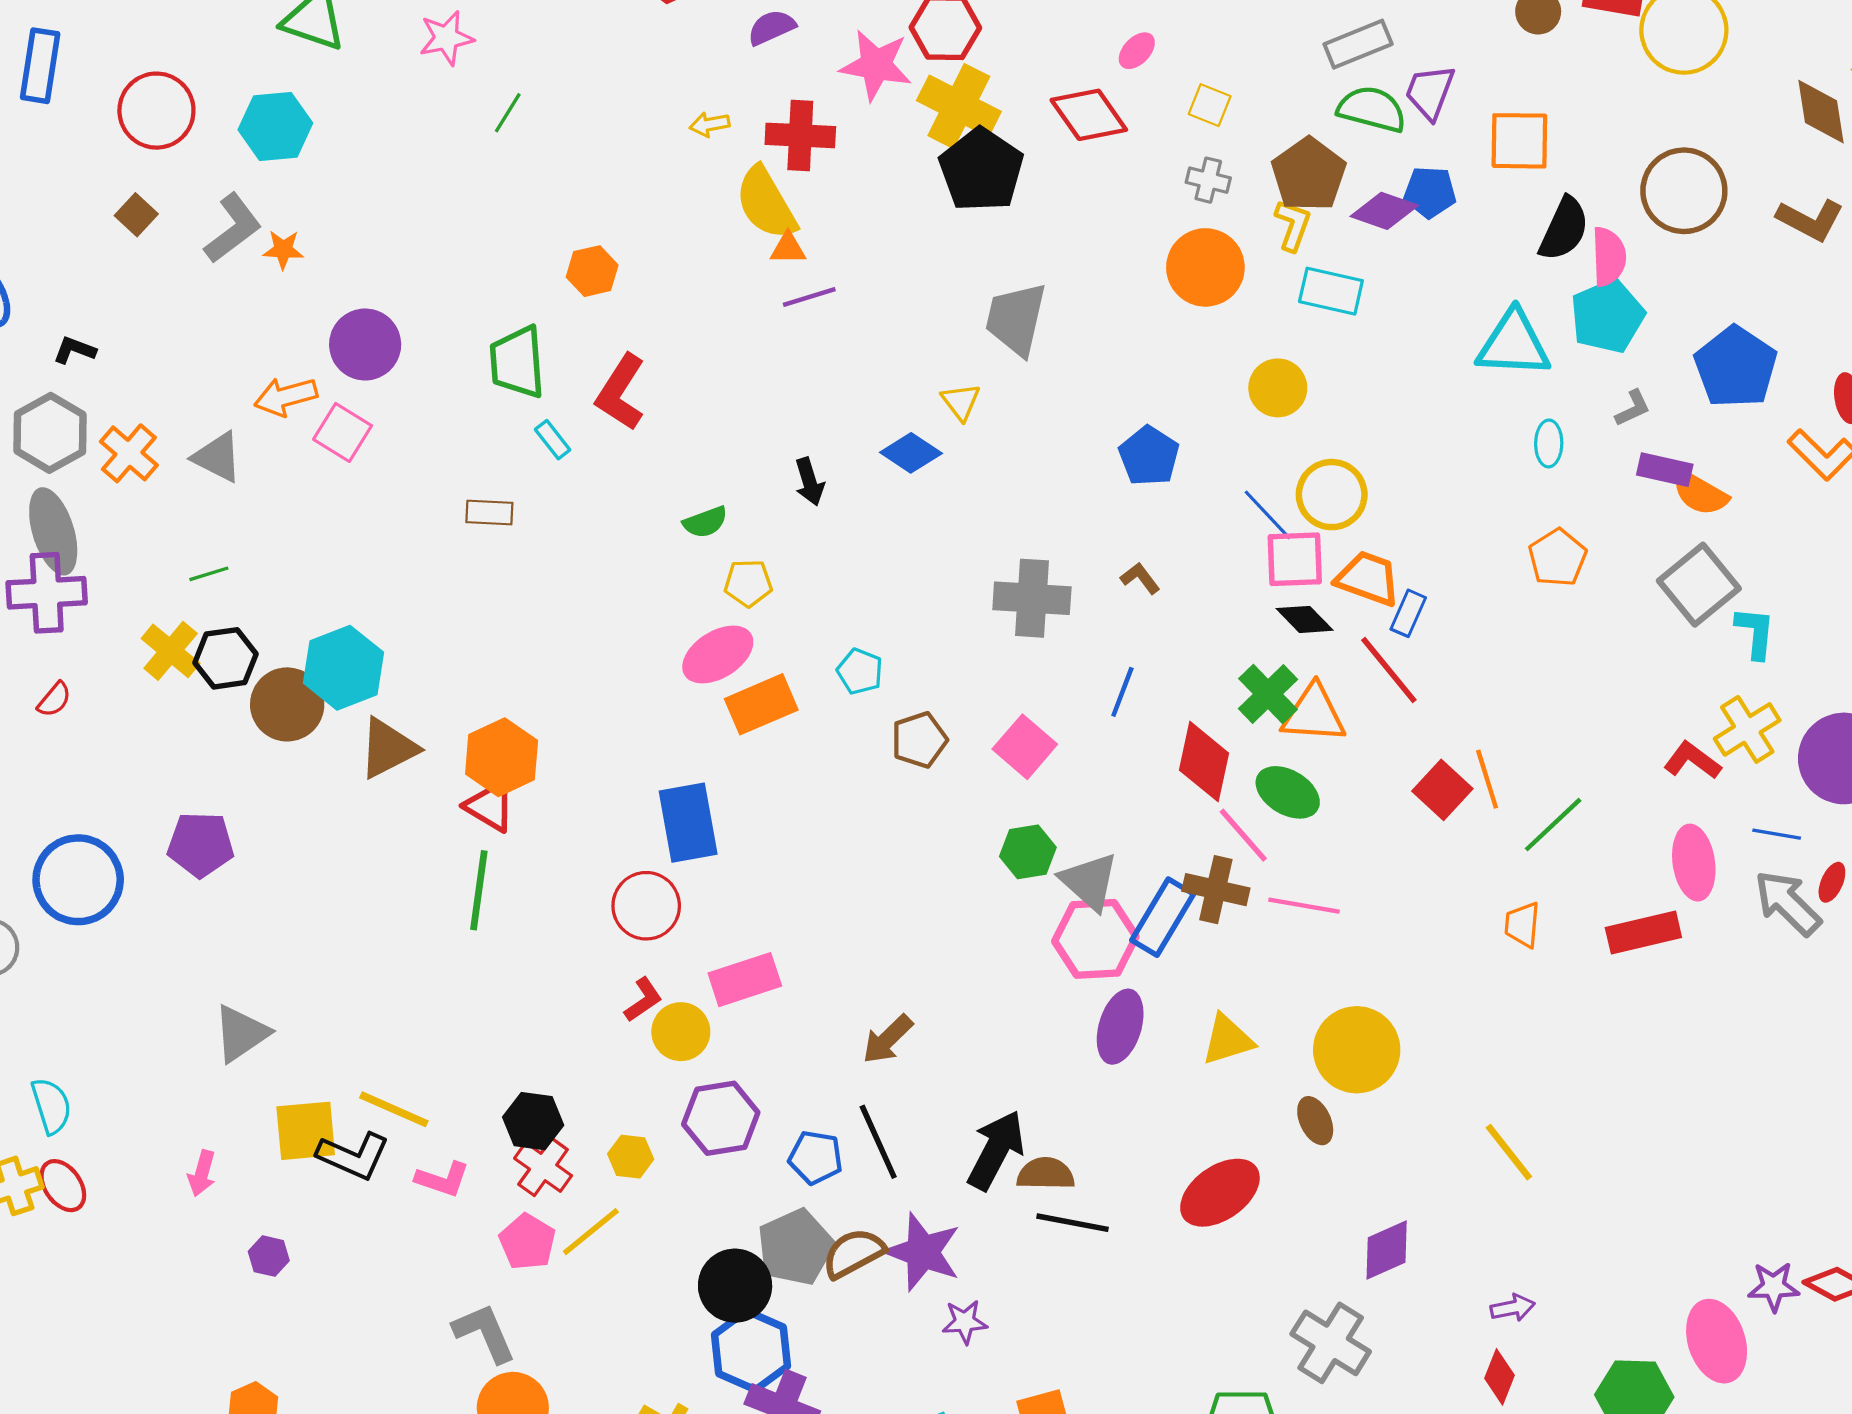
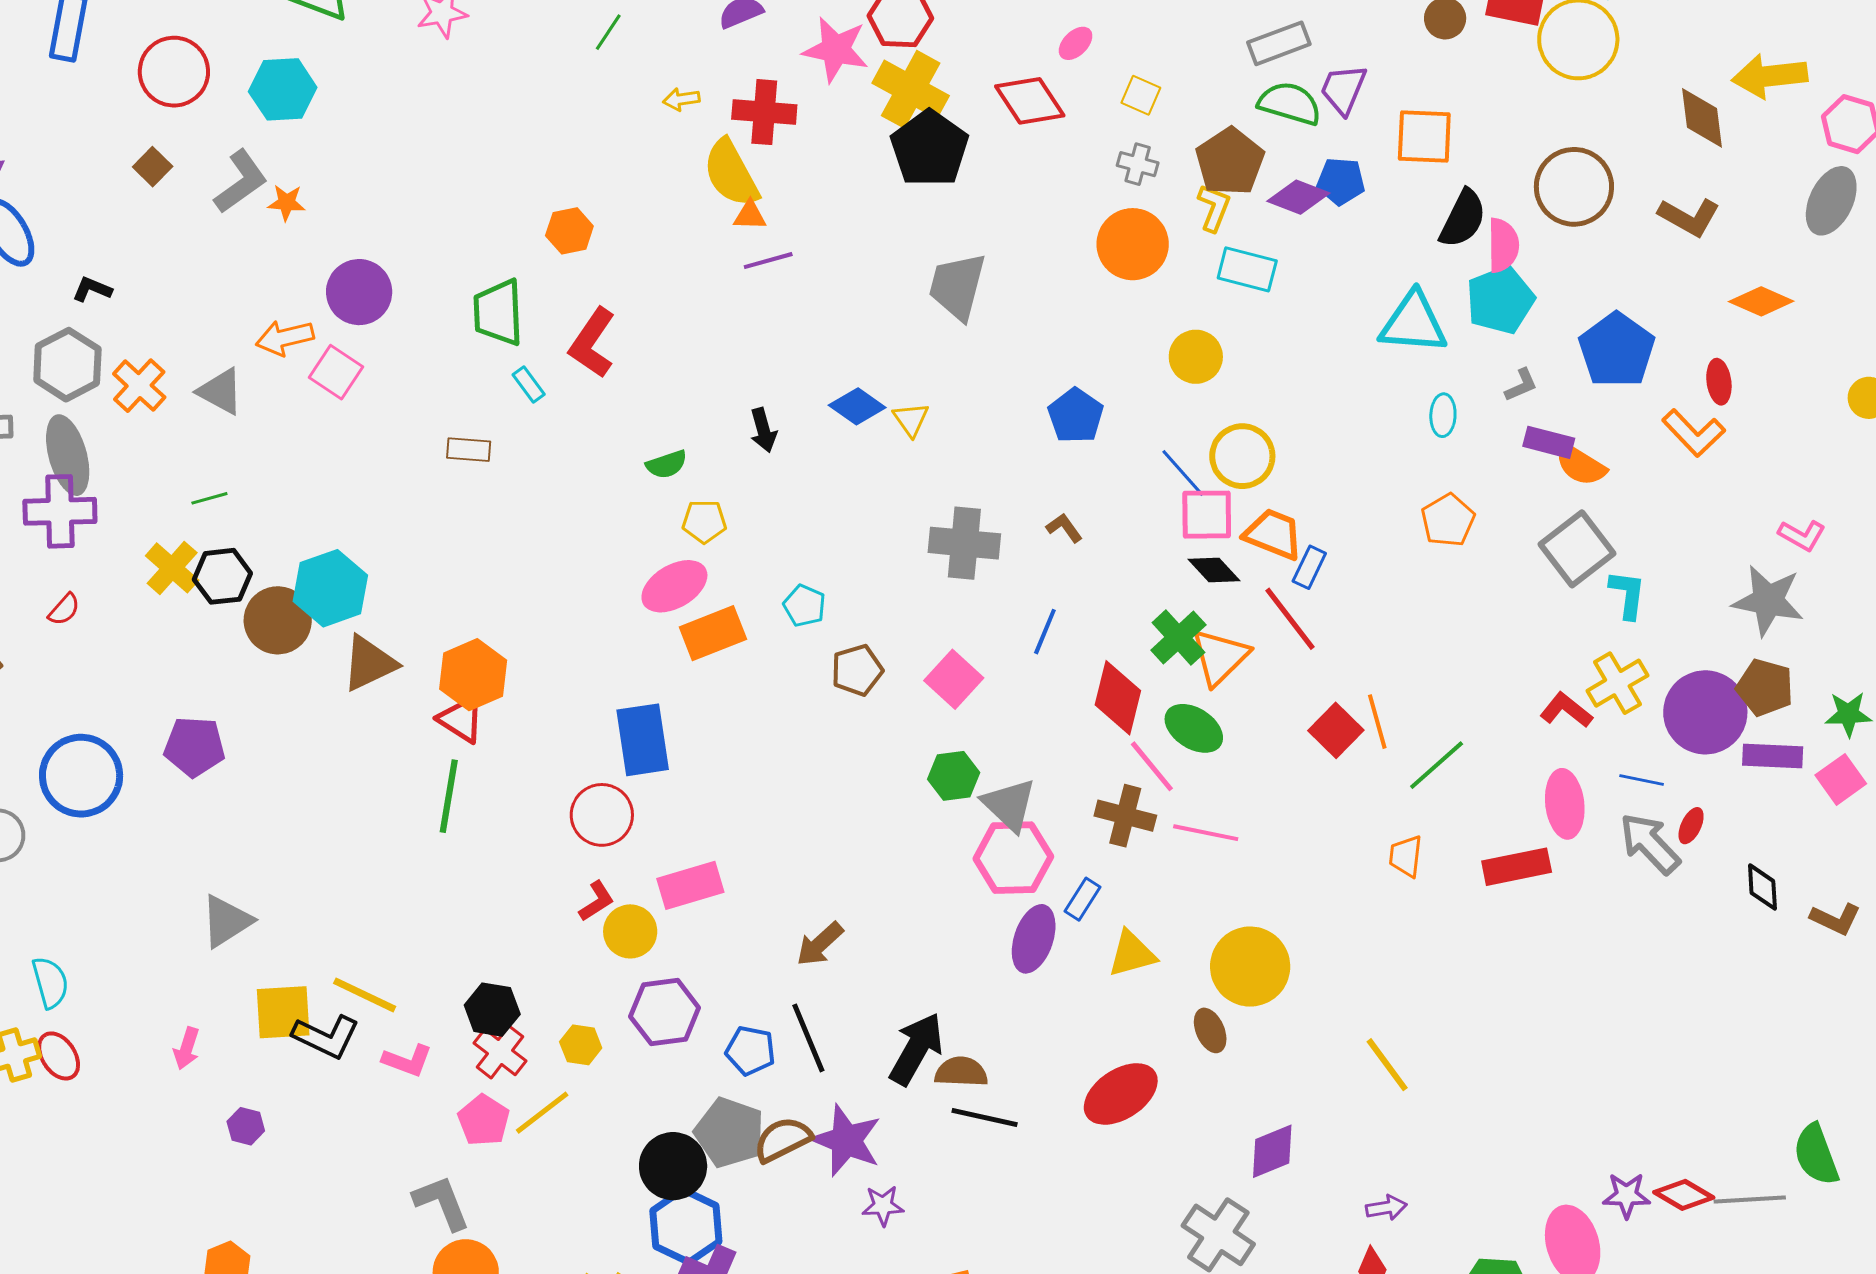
green line: (508, 113) -> (608, 32), moved
yellow triangle: (961, 402) -> (911, 419), moved
orange triangle: (1314, 714) -> (1220, 657), turned -50
blue rectangle: (1163, 917) -> (1082, 899), moved, size x0.6
gray pentagon: (795, 1247) -> (730, 1133), turned -30

